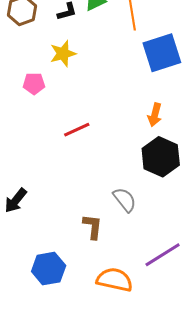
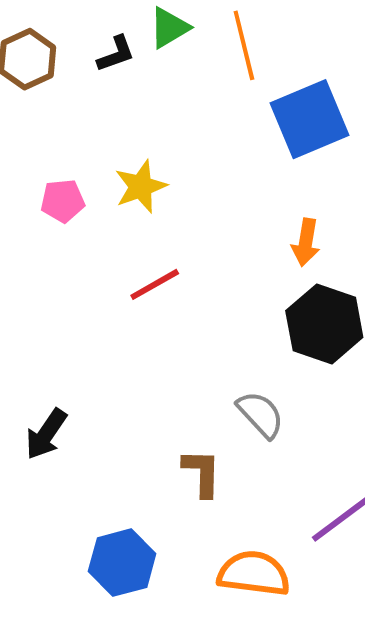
yellow star: (63, 54) -> (141, 187), moved

